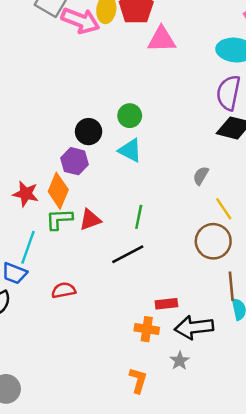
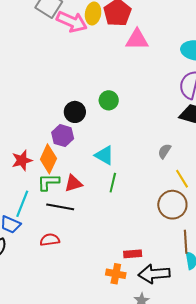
cyan triangle: (130, 150) -> (104, 155), moved
red star: (26, 194) -> (22, 160), turned -30
black line: (128, 254) -> (60, 207), moved, turned 36

